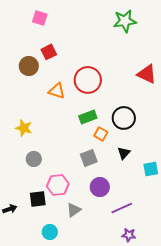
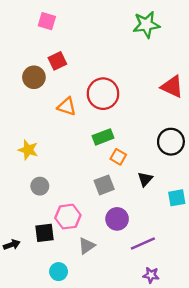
black circle: (124, 118) -> (171, 142), moved

